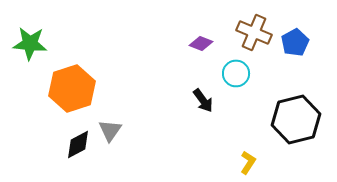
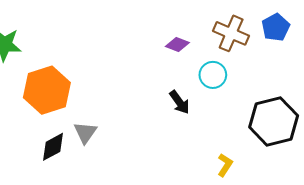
blue pentagon: (295, 42) -> (276, 27), moved

